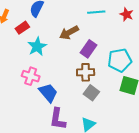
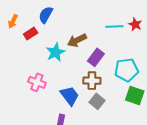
cyan line: (96, 12) -> (114, 26), moved
cyan star: (37, 46) -> (56, 52), moved
blue trapezoid: (48, 93) -> (70, 96), moved

